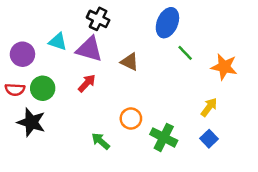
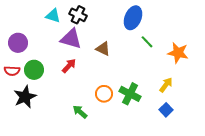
cyan triangle: (58, 42) -> (53, 16), moved
black star: (31, 122) -> (25, 97), turned 30
green cross: (164, 137) -> (130, 94), moved

